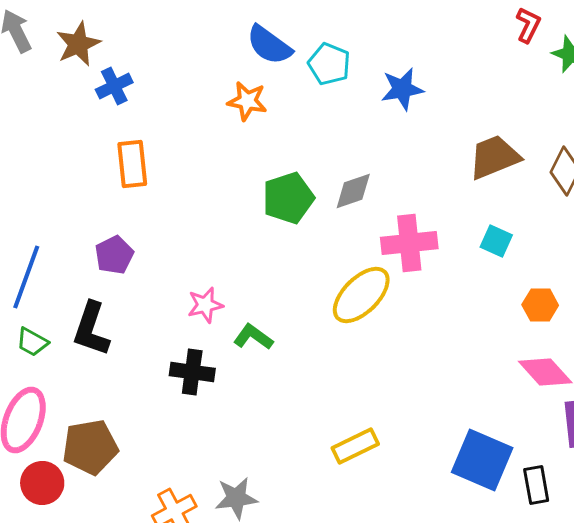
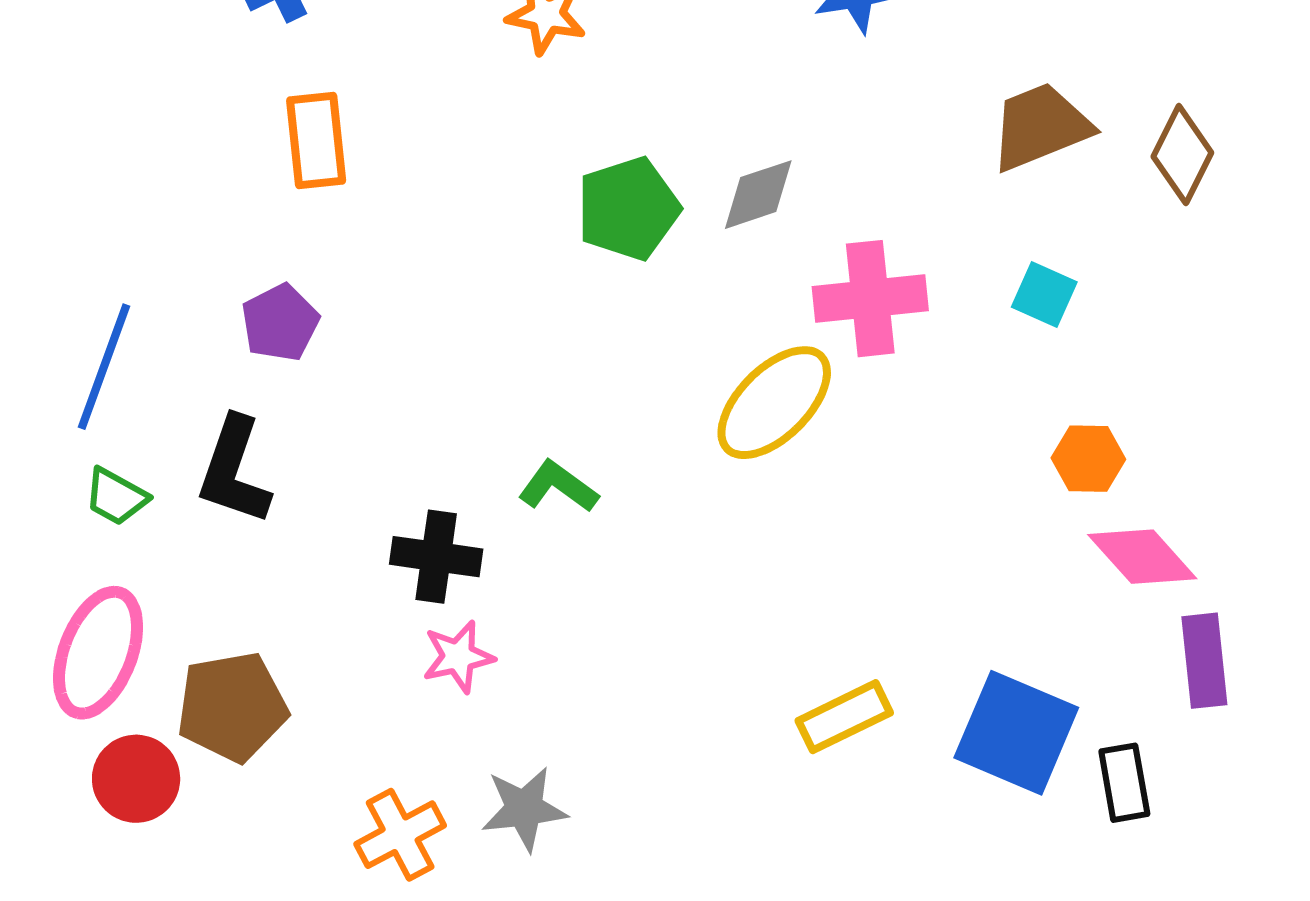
pink star: (205, 305) -> (458, 657), moved
orange hexagon: (540, 305) -> (1088, 459), moved
yellow rectangle: (355, 446) -> (844, 717), moved

